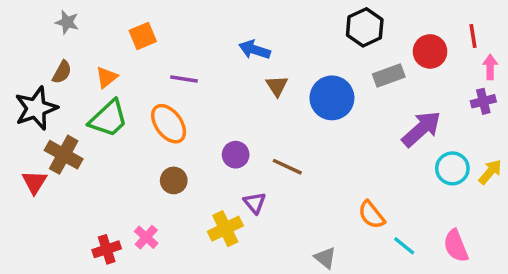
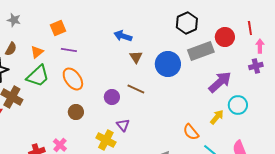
gray rectangle: (389, 76) -> (201, 51), size x1.4
purple line: (184, 79) -> (69, 50), moved
brown line: (287, 167) -> (136, 89), moved
yellow arrow: (490, 172) -> (217, 117), moved
yellow cross: (225, 229) -> (106, 140), turned -36

